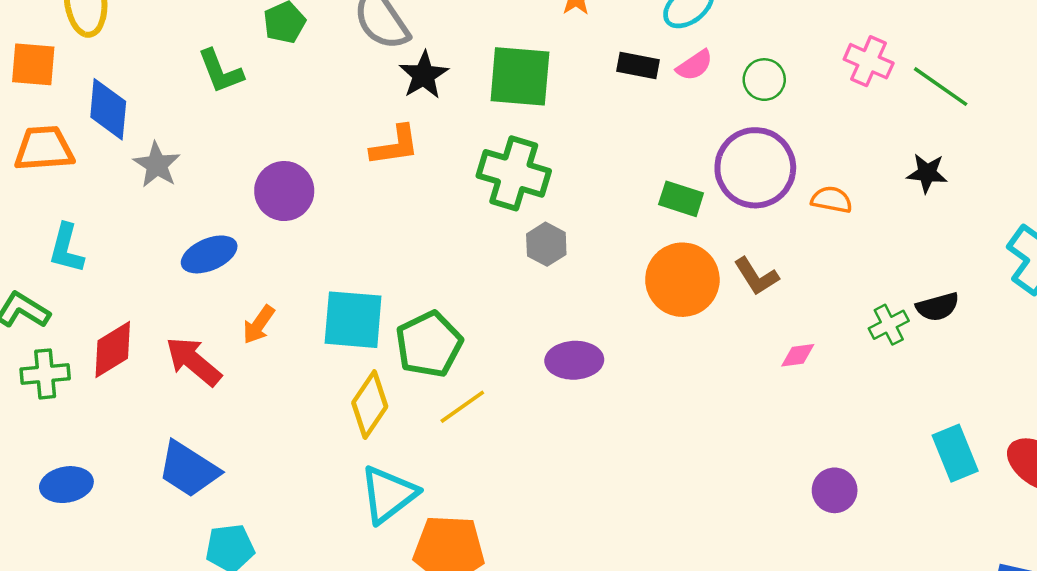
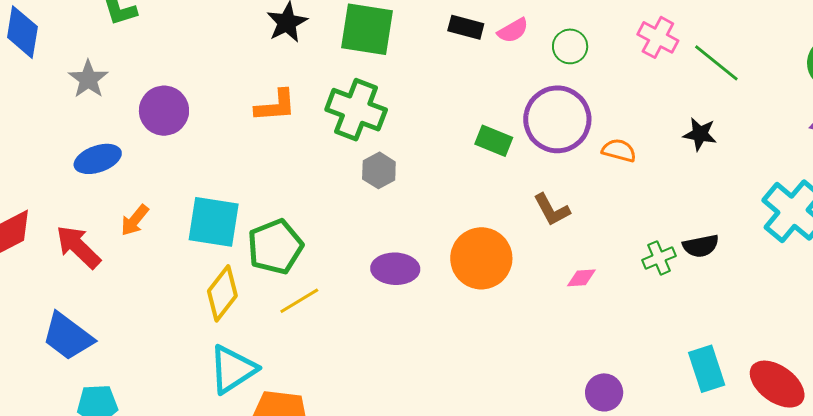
orange L-shape: (395, 146) -> (275, 106), moved
gray star: (157, 165) -> (88, 79), moved
orange circle: (682, 280) -> (481, 258), moved

